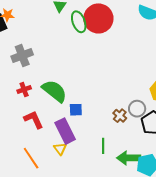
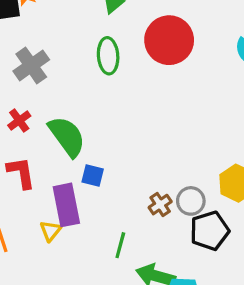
green ellipse: (79, 22) -> (108, 56), moved
gray cross: (22, 55) -> (31, 65), turned -30
red cross: (24, 90) -> (19, 121), turned -32

